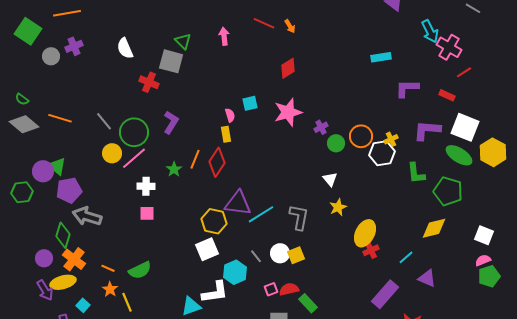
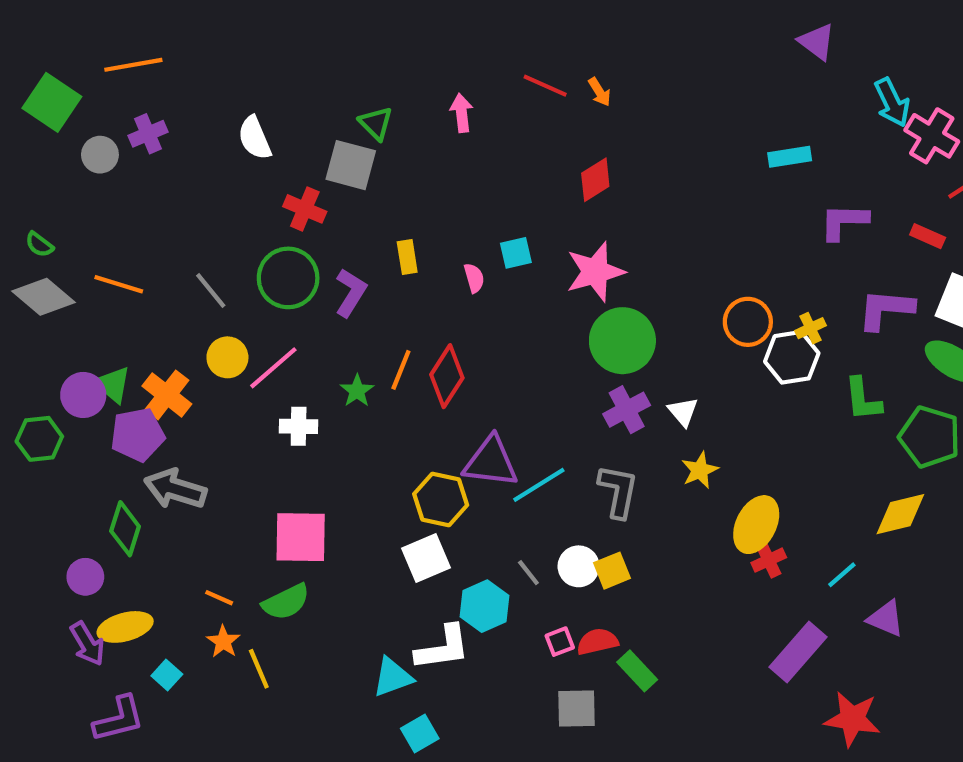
purple cross: (321, 127) -> (627, 410), moved, size x1.5
green circle: (134, 132) -> (288, 278), moved
yellow rectangle: (226, 134) -> (407, 257), moved
green circle: (336, 143) -> (622, 341), moved, size x1.8
pink square: (147, 213) -> (301, 537), moved, size x1.8
orange cross: (74, 259) -> (167, 395), moved

